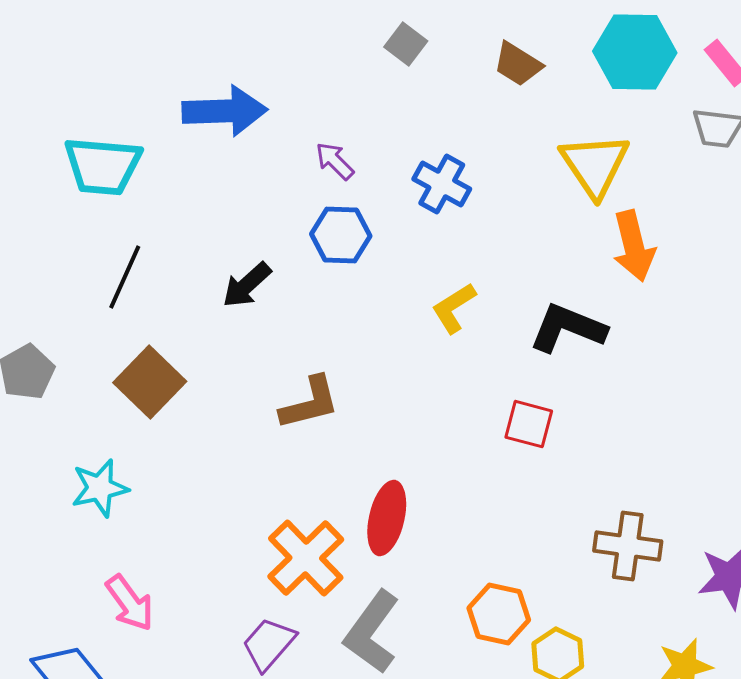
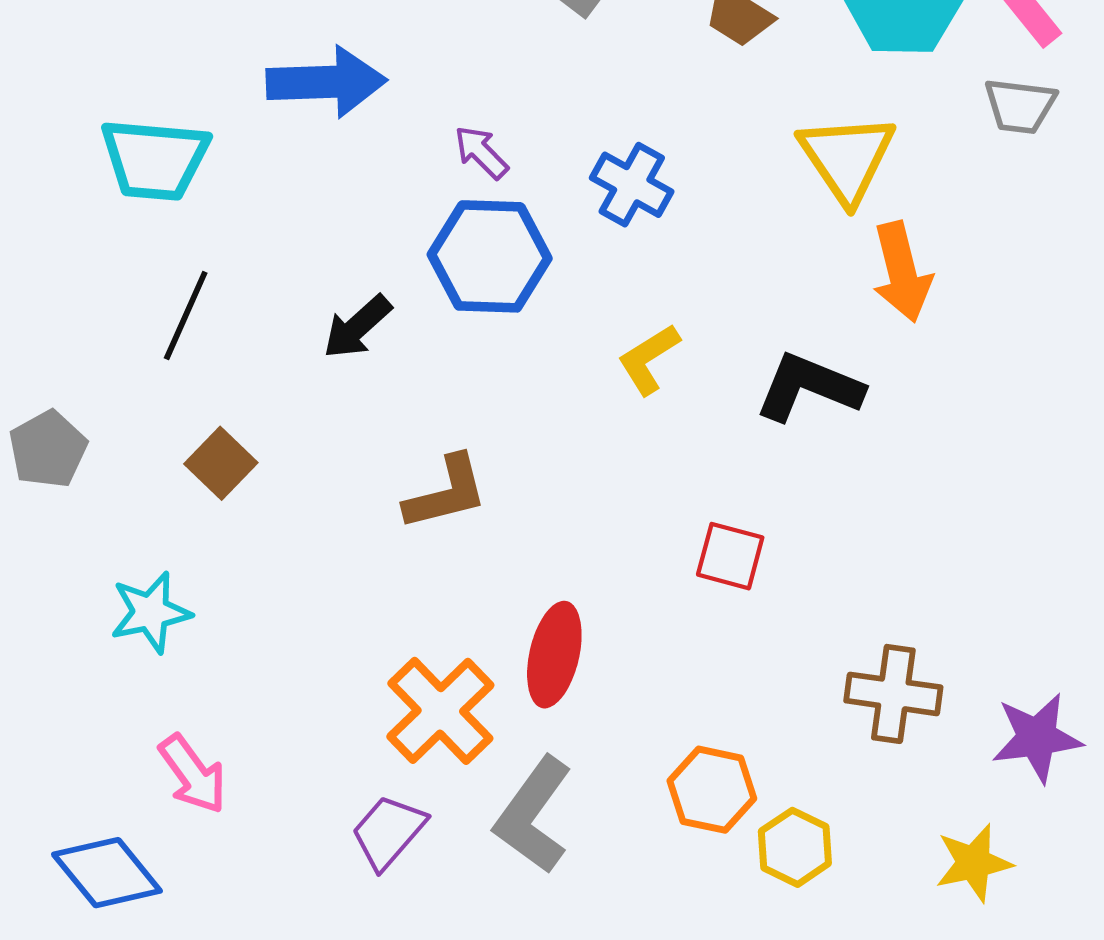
blue hexagon: (341, 235) -> (490, 256), size x1.4
brown square: (150, 382) -> (221, 463), size x0.7
red square: (529, 424) -> (730, 556), moved

